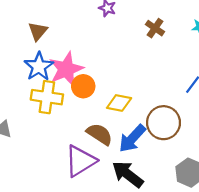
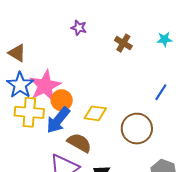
brown triangle: (38, 31) -> (17, 53), turned -36
blue arrow: (132, 138) -> (58, 120), moved

